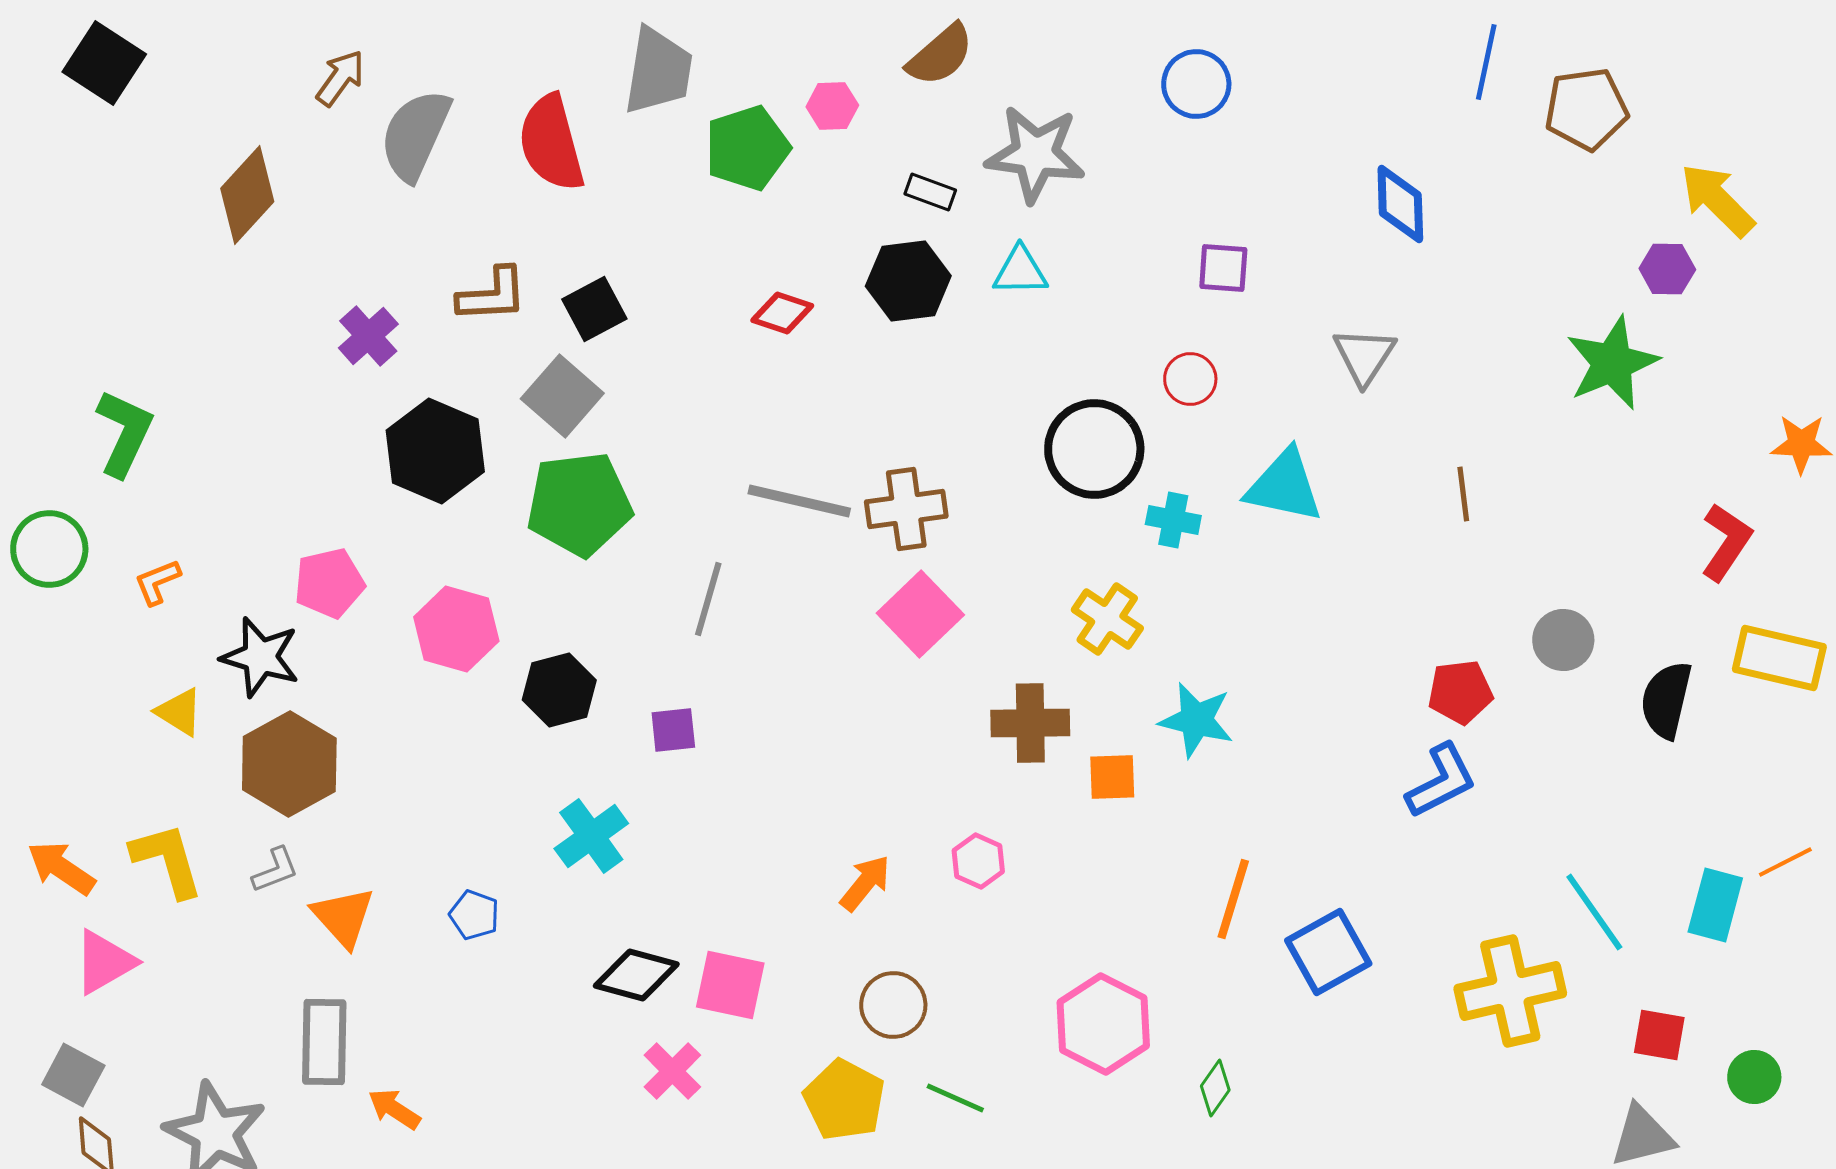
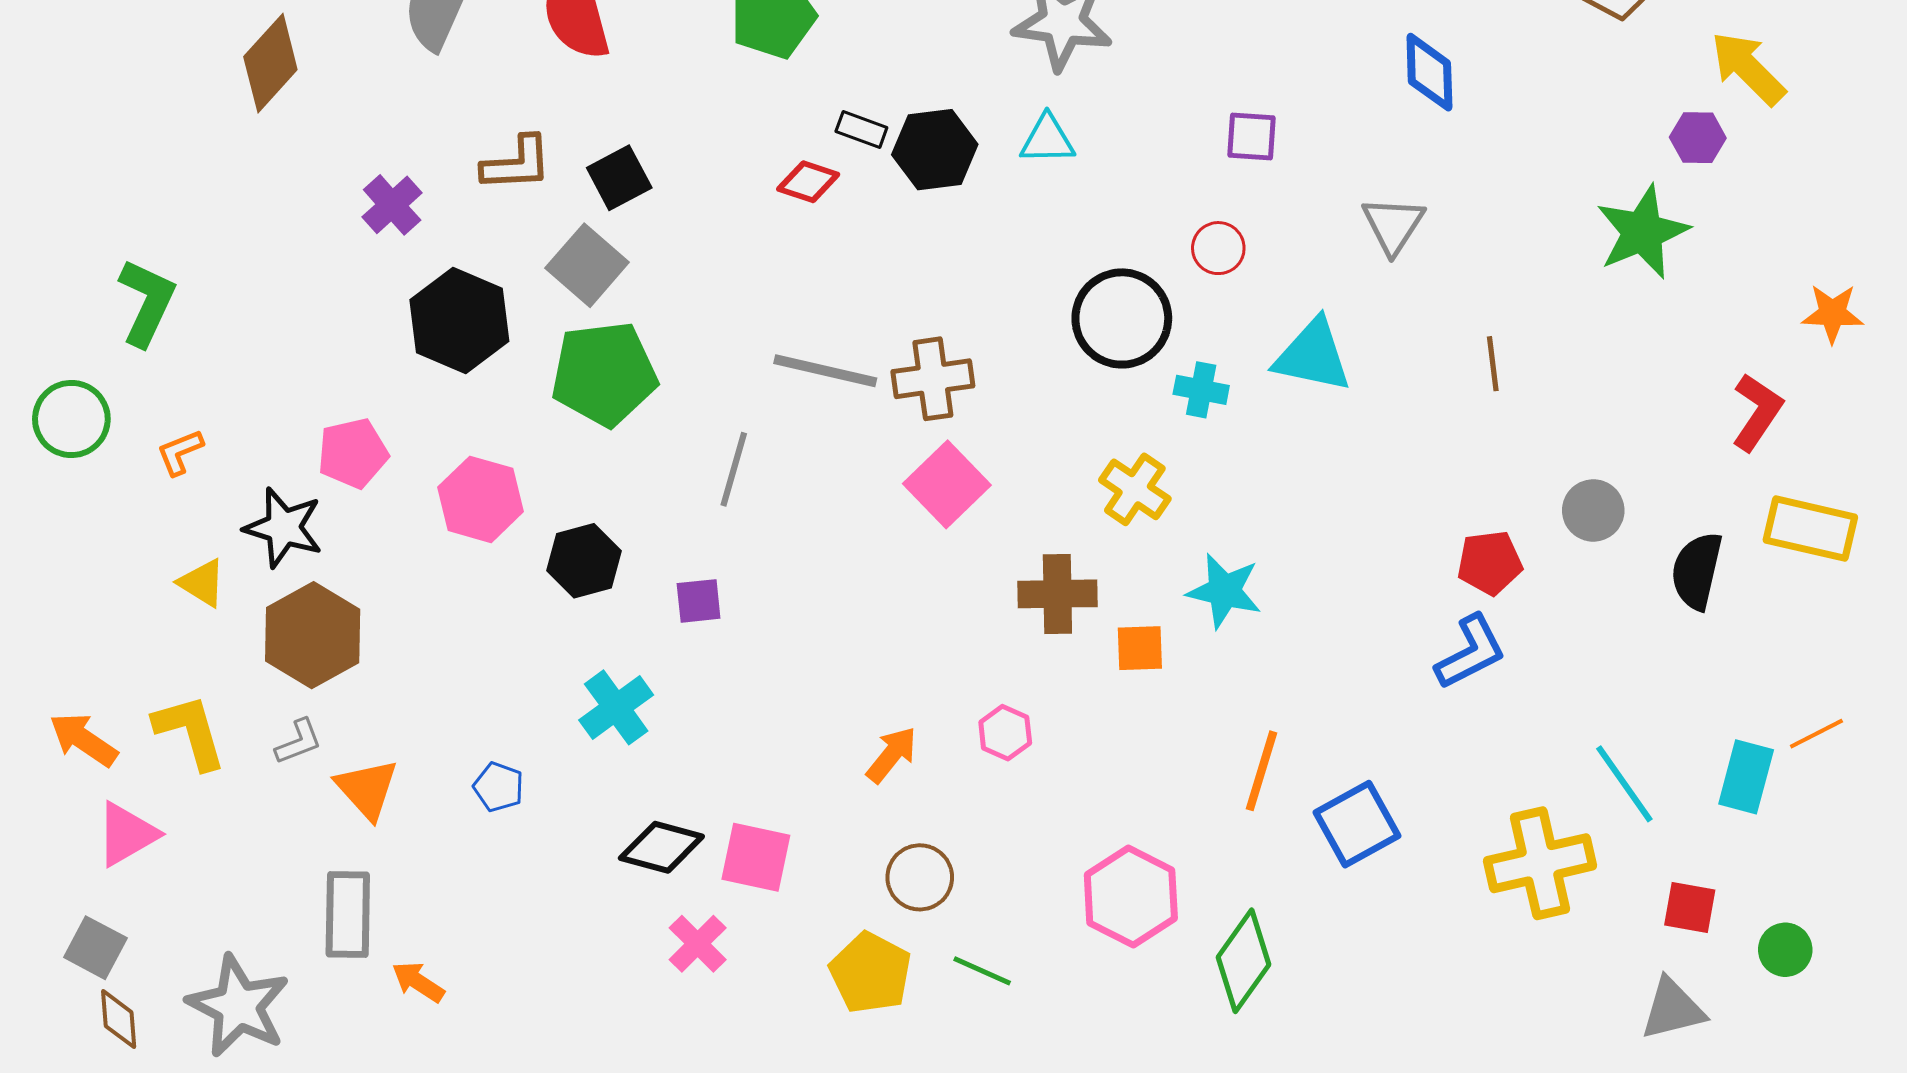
black rectangle: (930, 192) -> (861, 129), moved
green diamond: (1215, 1088) -> (1243, 961), size x1.8

